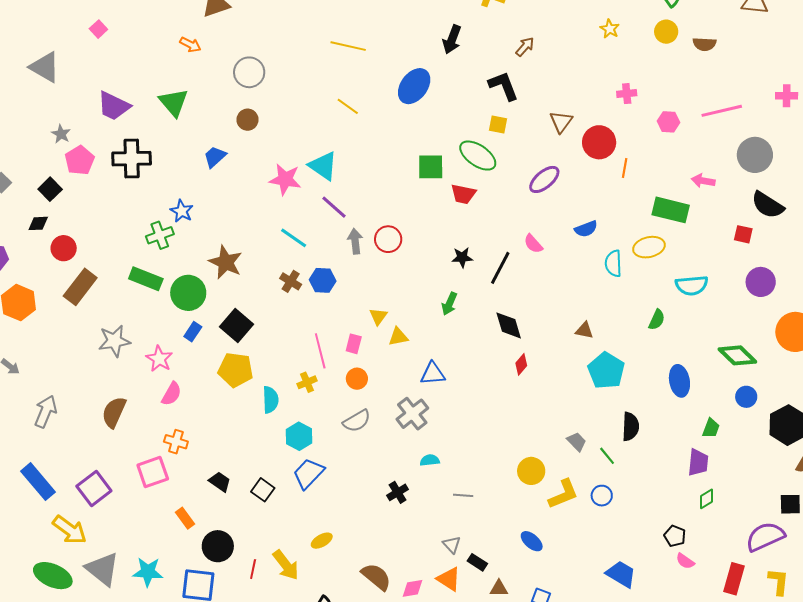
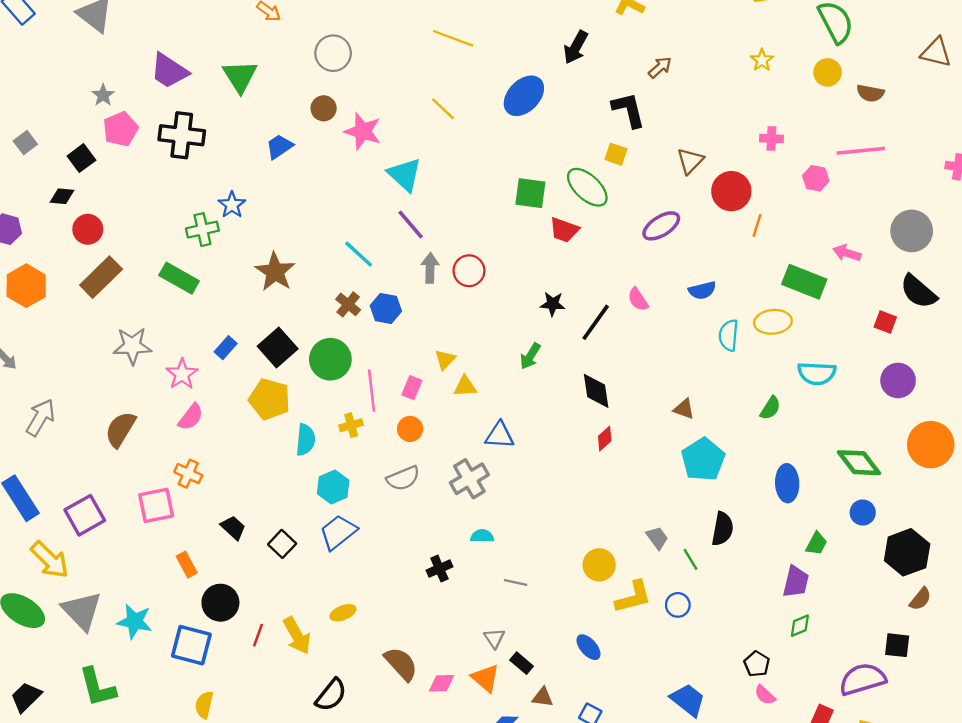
pink line: (722, 111) -> (861, 151), moved
pink star: (285, 179) -> (363, 131), moved
green circle: (188, 293) -> (330, 359), moved

